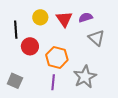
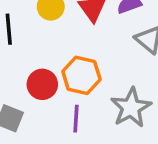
red circle: (30, 46) -> (42, 84), moved

